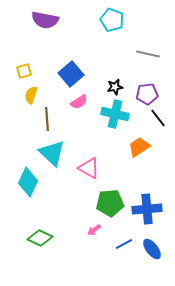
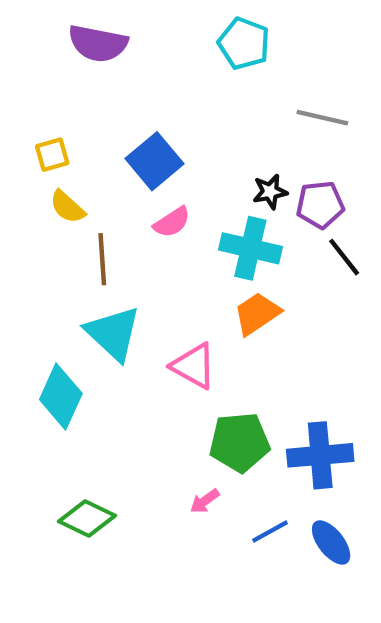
black star: (115, 87) -> (270, 192), moved
yellow semicircle: (31, 95) -> (67, 207), turned -66
orange trapezoid: (139, 147) -> (257, 314), moved

